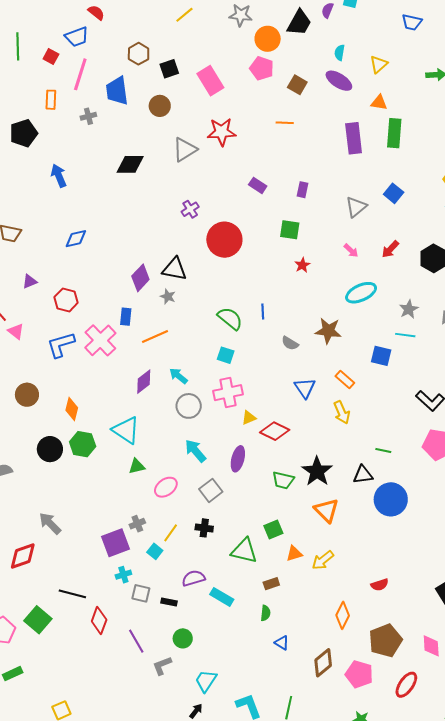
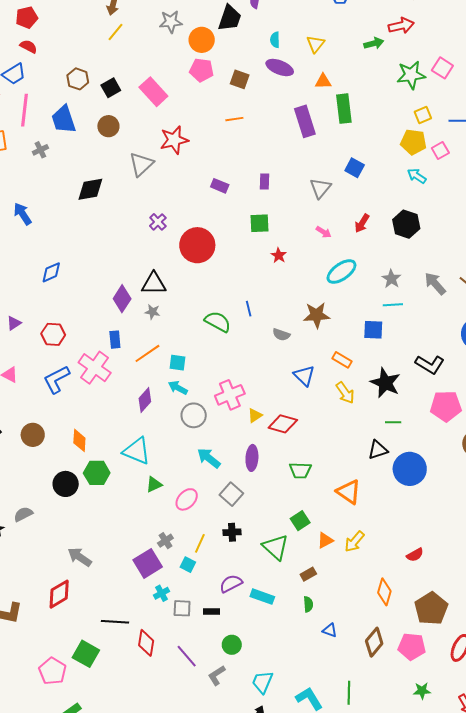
cyan square: (226, 355) -> (177, 363), moved
black star: (317, 471) -> (385, 383), moved
green triangle: (244, 551) -> (276, 547), turned 40

